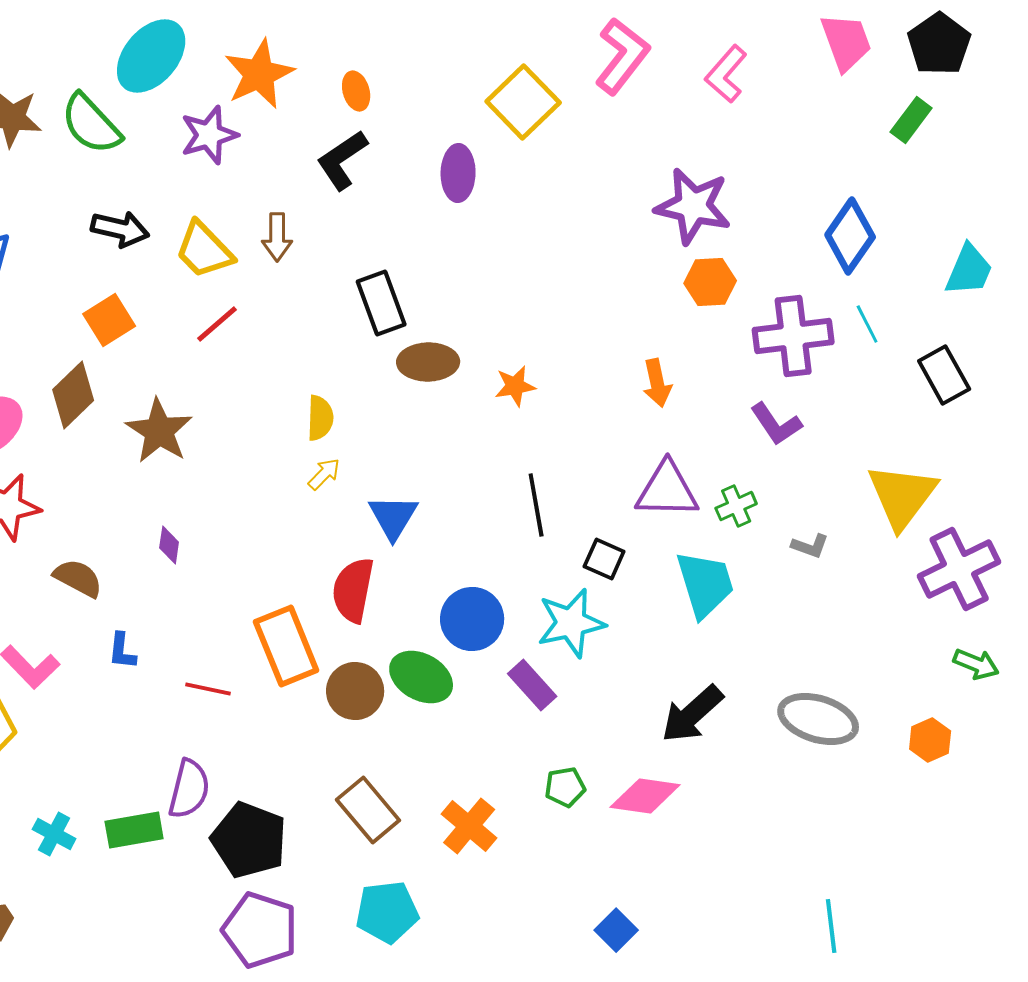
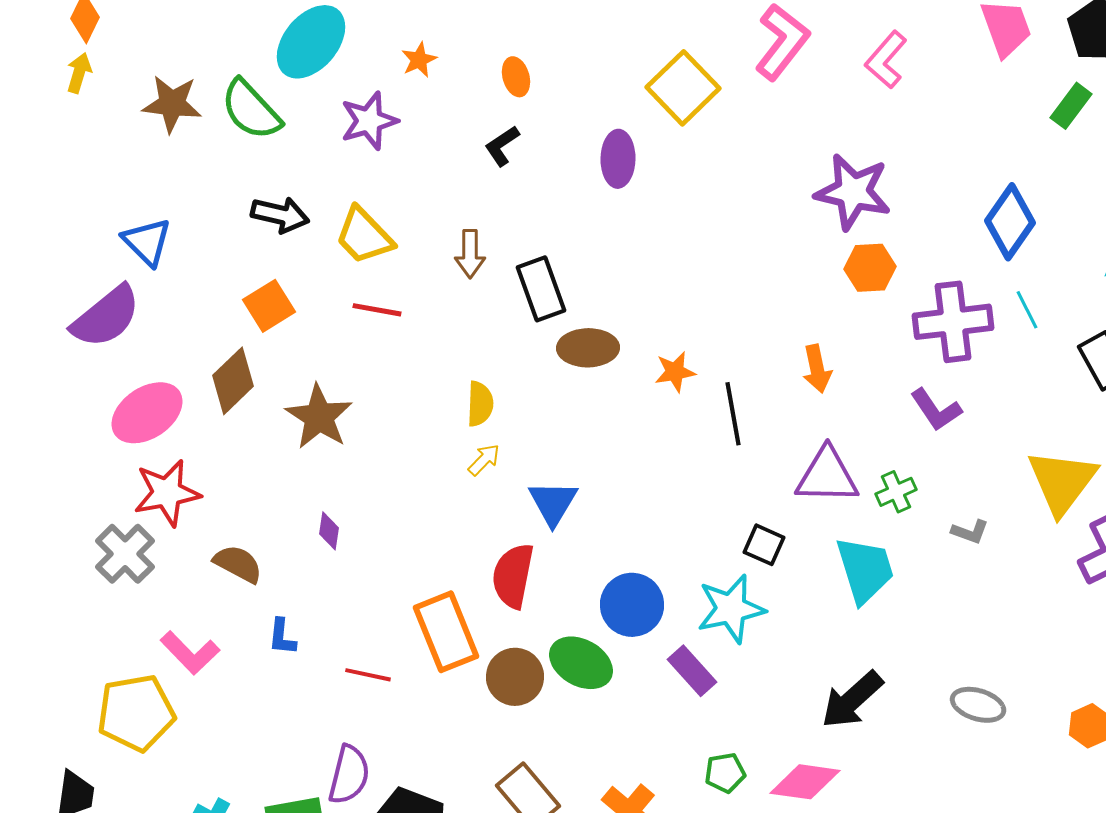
orange star: (259, 74) -> (419, 60), size x0.5
black L-shape: (342, 160) -> (502, 146), size x0.7
brown arrow: (277, 237) -> (470, 254), moved
red line: (217, 324) -> (377, 310), turned 51
black line: (536, 505) -> (733, 414), moved
gray ellipse: (818, 719) -> (978, 705), size x0.7

